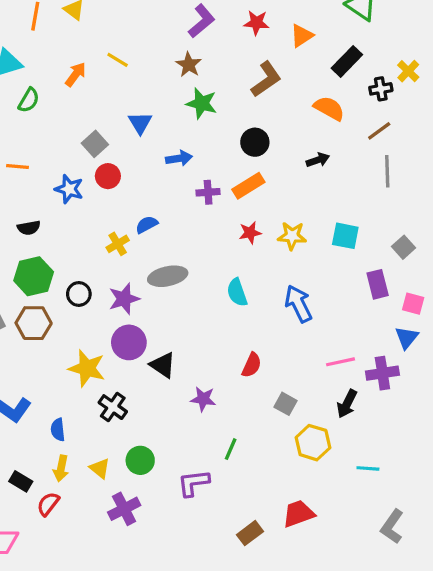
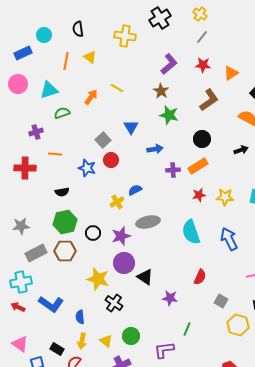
green semicircle: (29, 100) -> (62, 113), turned -140
cyan semicircle: (237, 292) -> (191, 232), size x1.4

